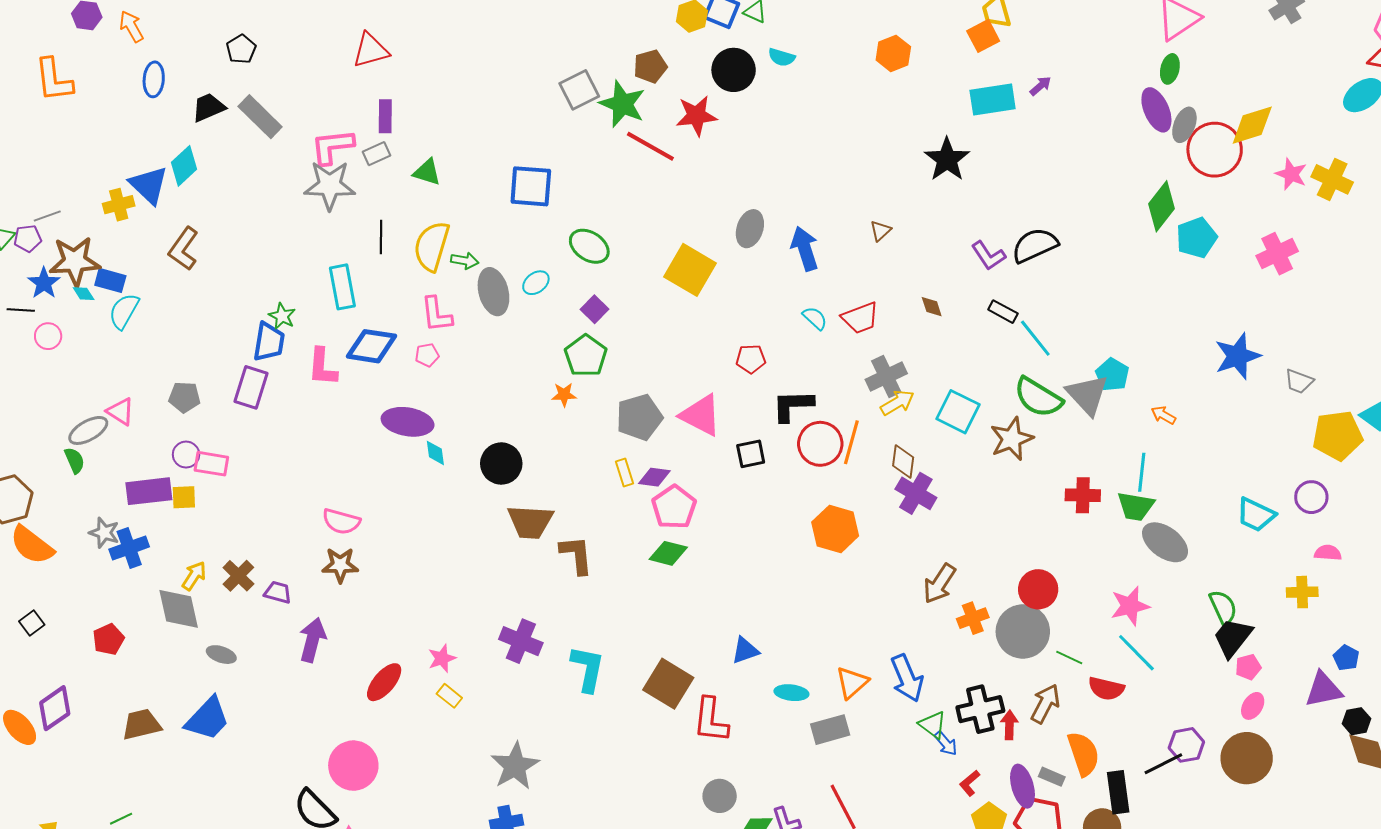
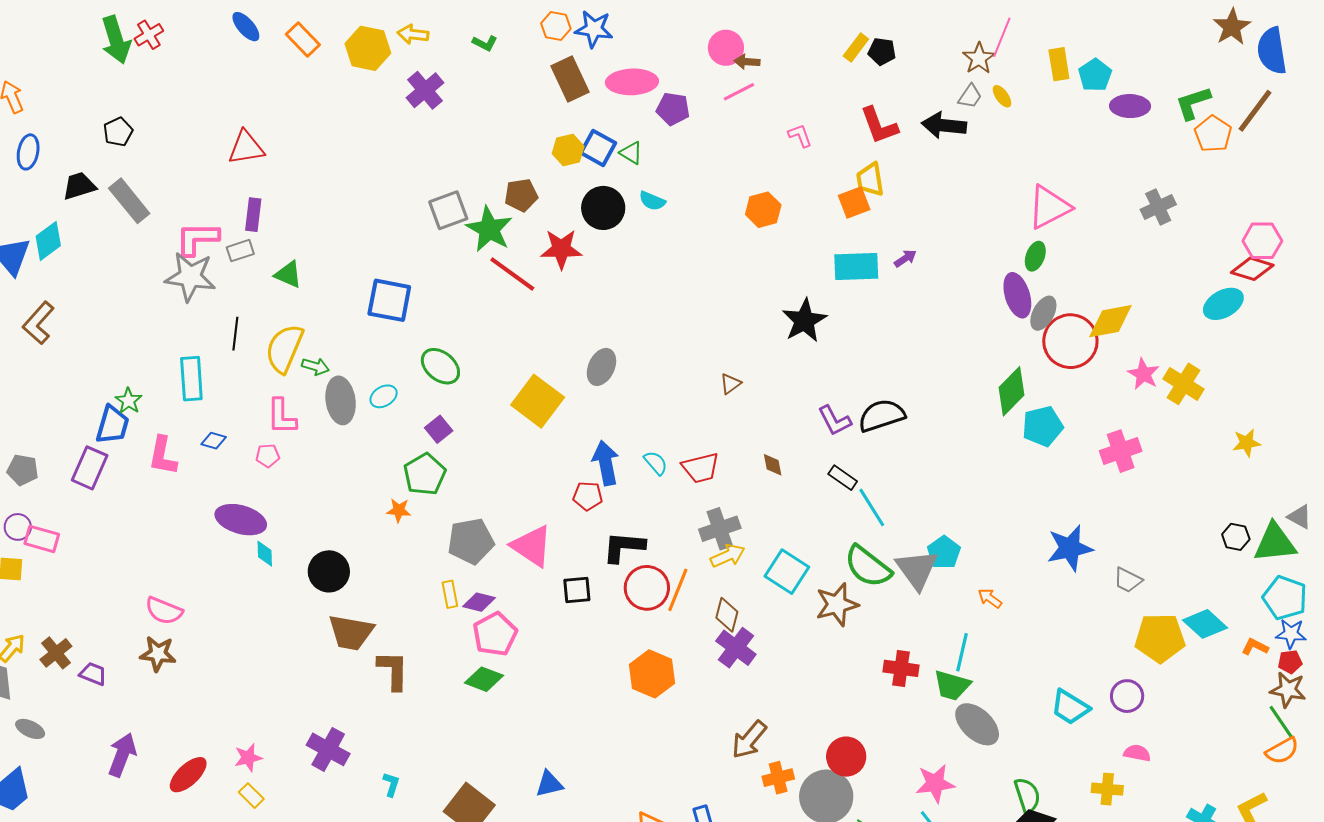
blue arrow: (805, 249) -> (606, 463), moved
blue diamond: (371, 346) -> (214, 441), size x0.5
purple arrow: (313, 640) -> (122, 755), moved
cyan L-shape: (588, 669) -> (391, 784), size x0.5

